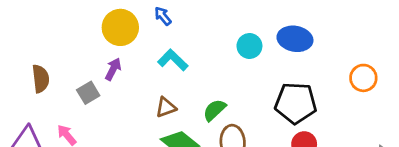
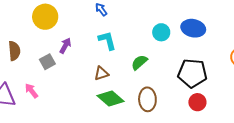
yellow circle: (120, 27) -> (45, 17), moved
cyan L-shape: (173, 60) -> (107, 40), turned 30
green semicircle: (214, 110) -> (139, 62), moved

